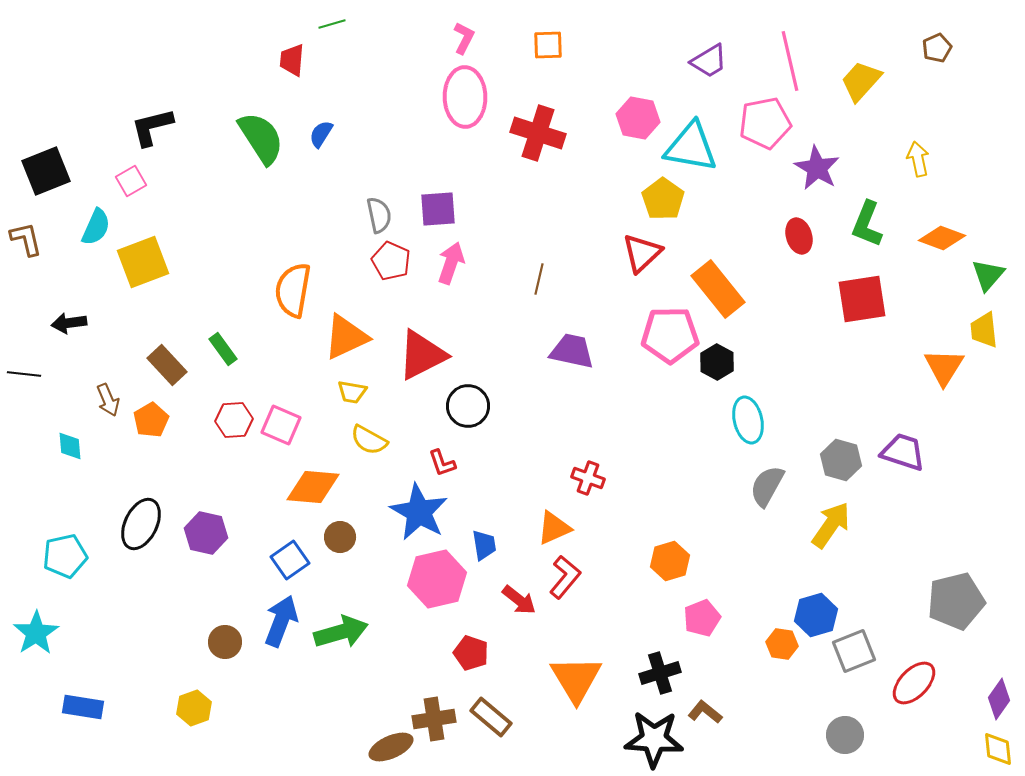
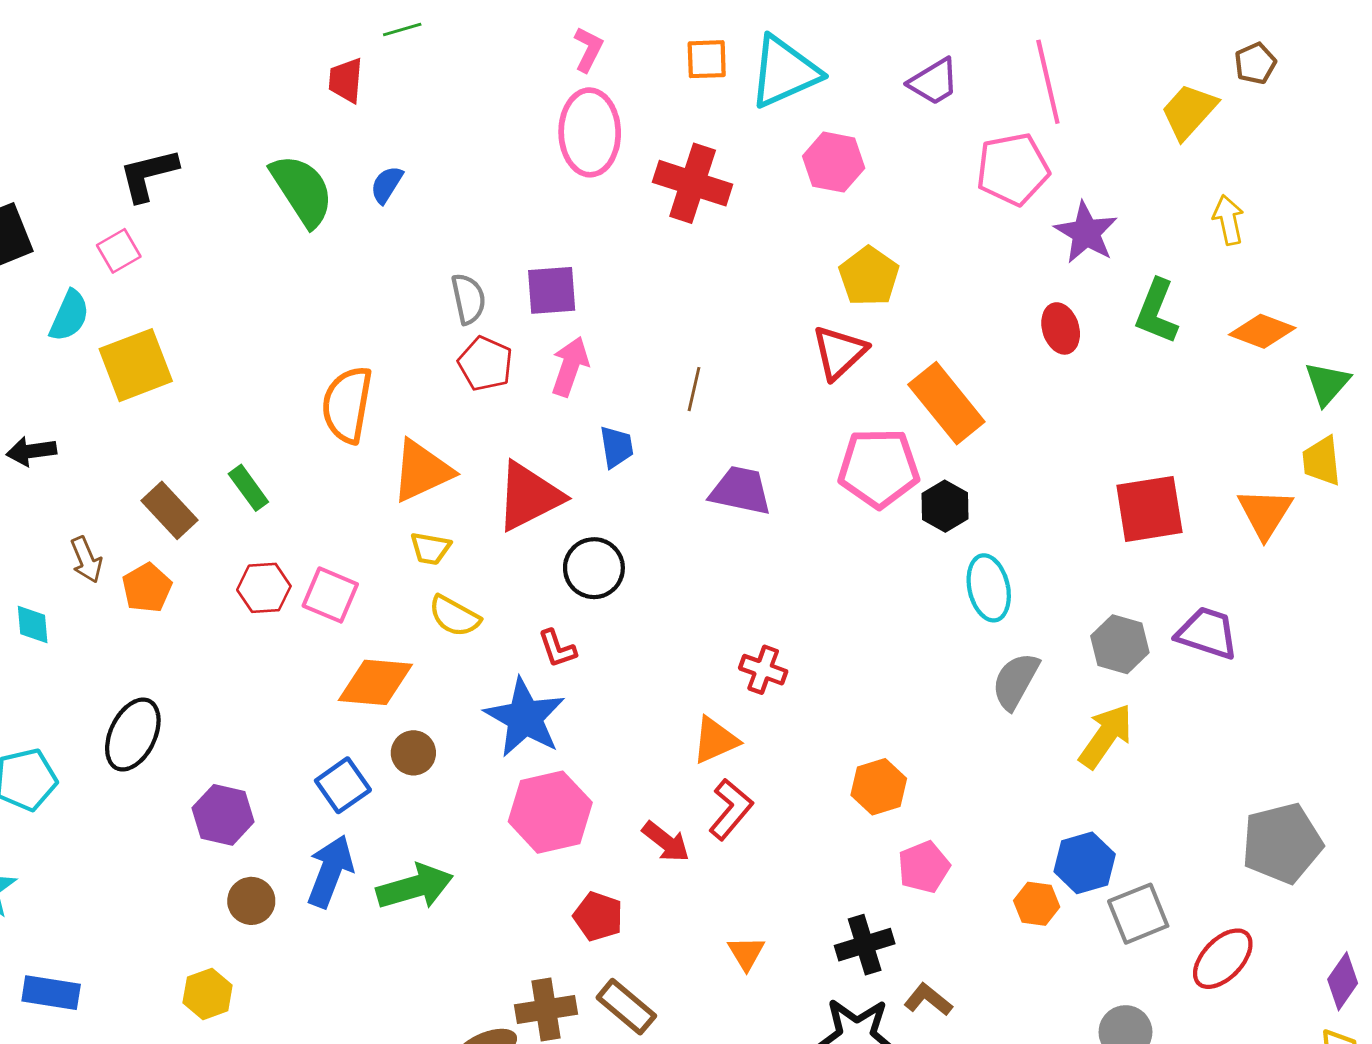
yellow trapezoid: (861, 81) -> (1189, 111), moved
cyan triangle: (691, 147) -> (784, 72), moved, turned -34
red square: (862, 299) -> (1149, 509), moved
purple hexagon: (206, 533) -> (223, 815), moved
blue trapezoid: (484, 545) -> (616, 447), moved
orange triangle: (576, 679) -> (746, 953), size x0.5

